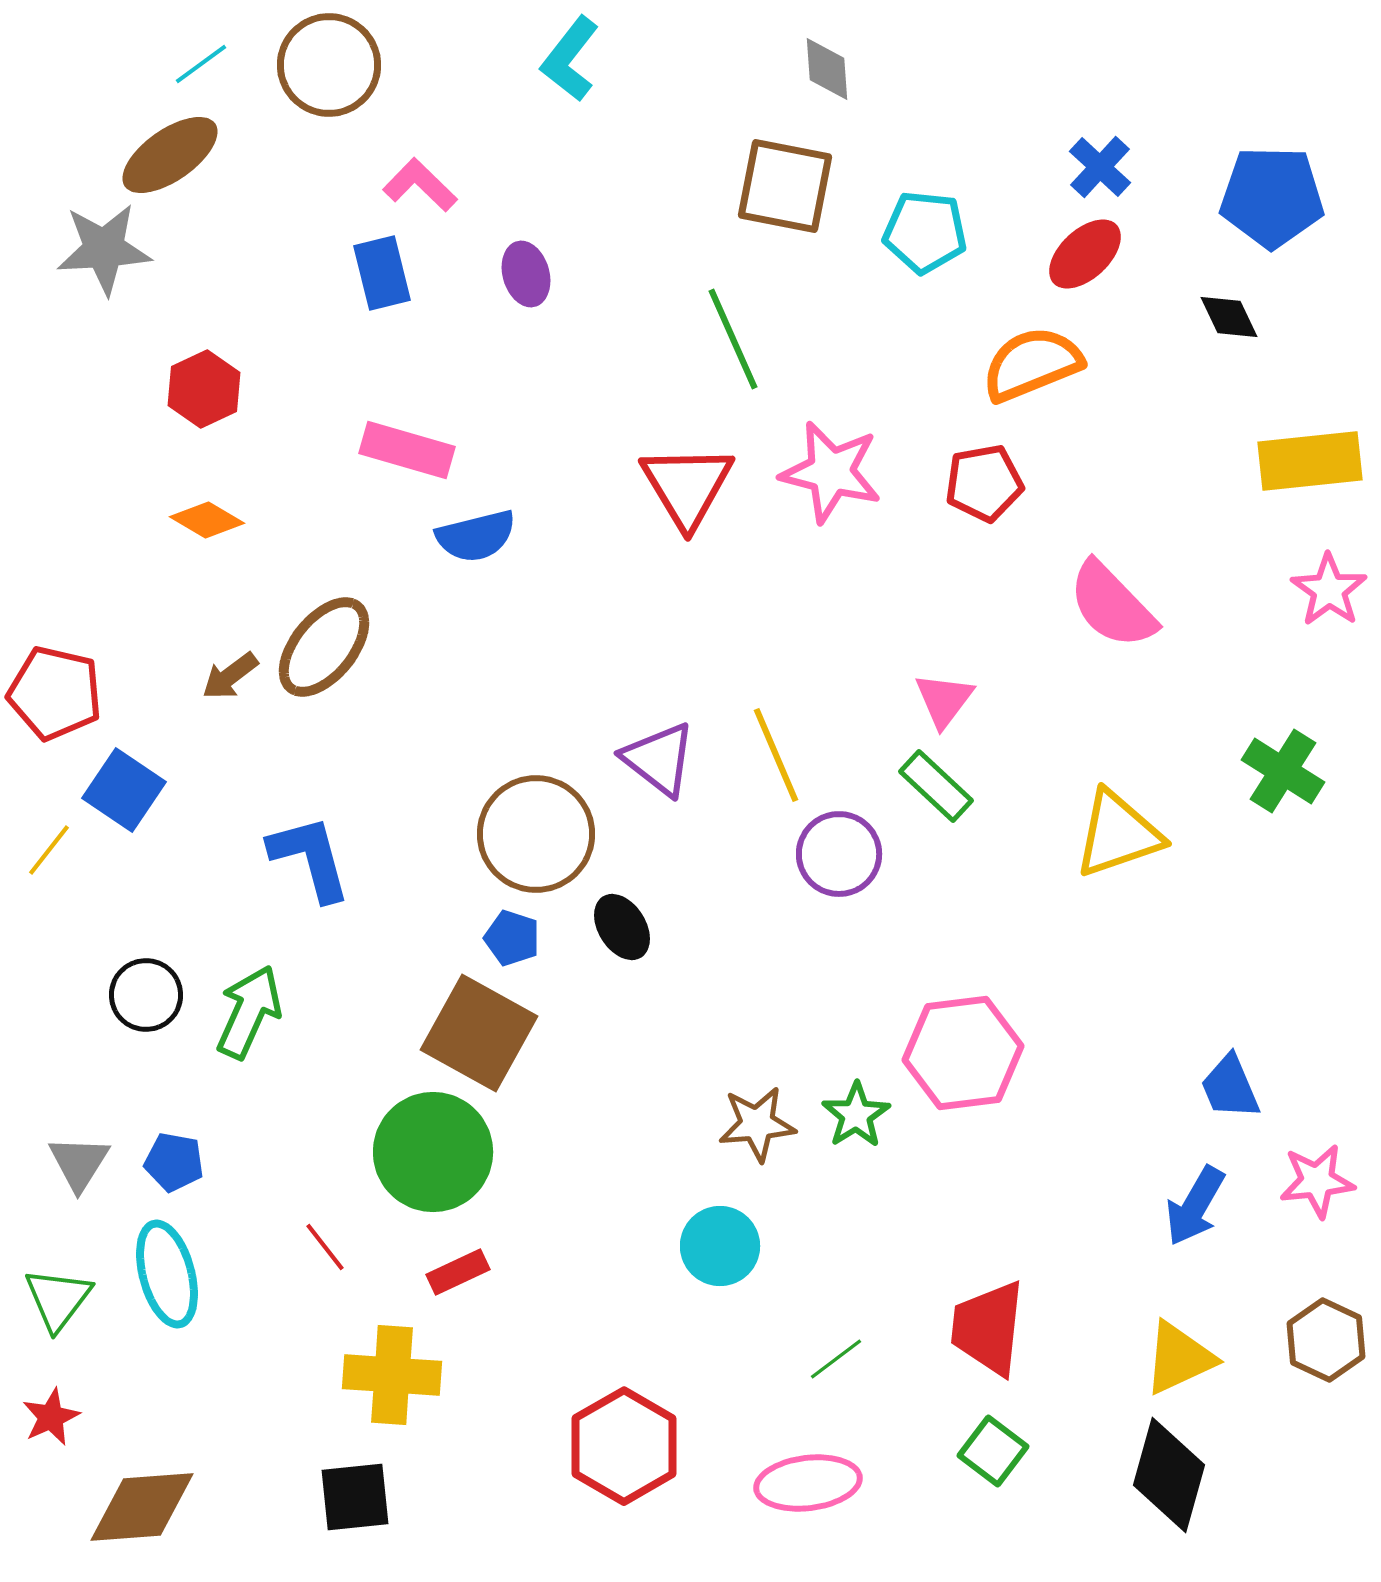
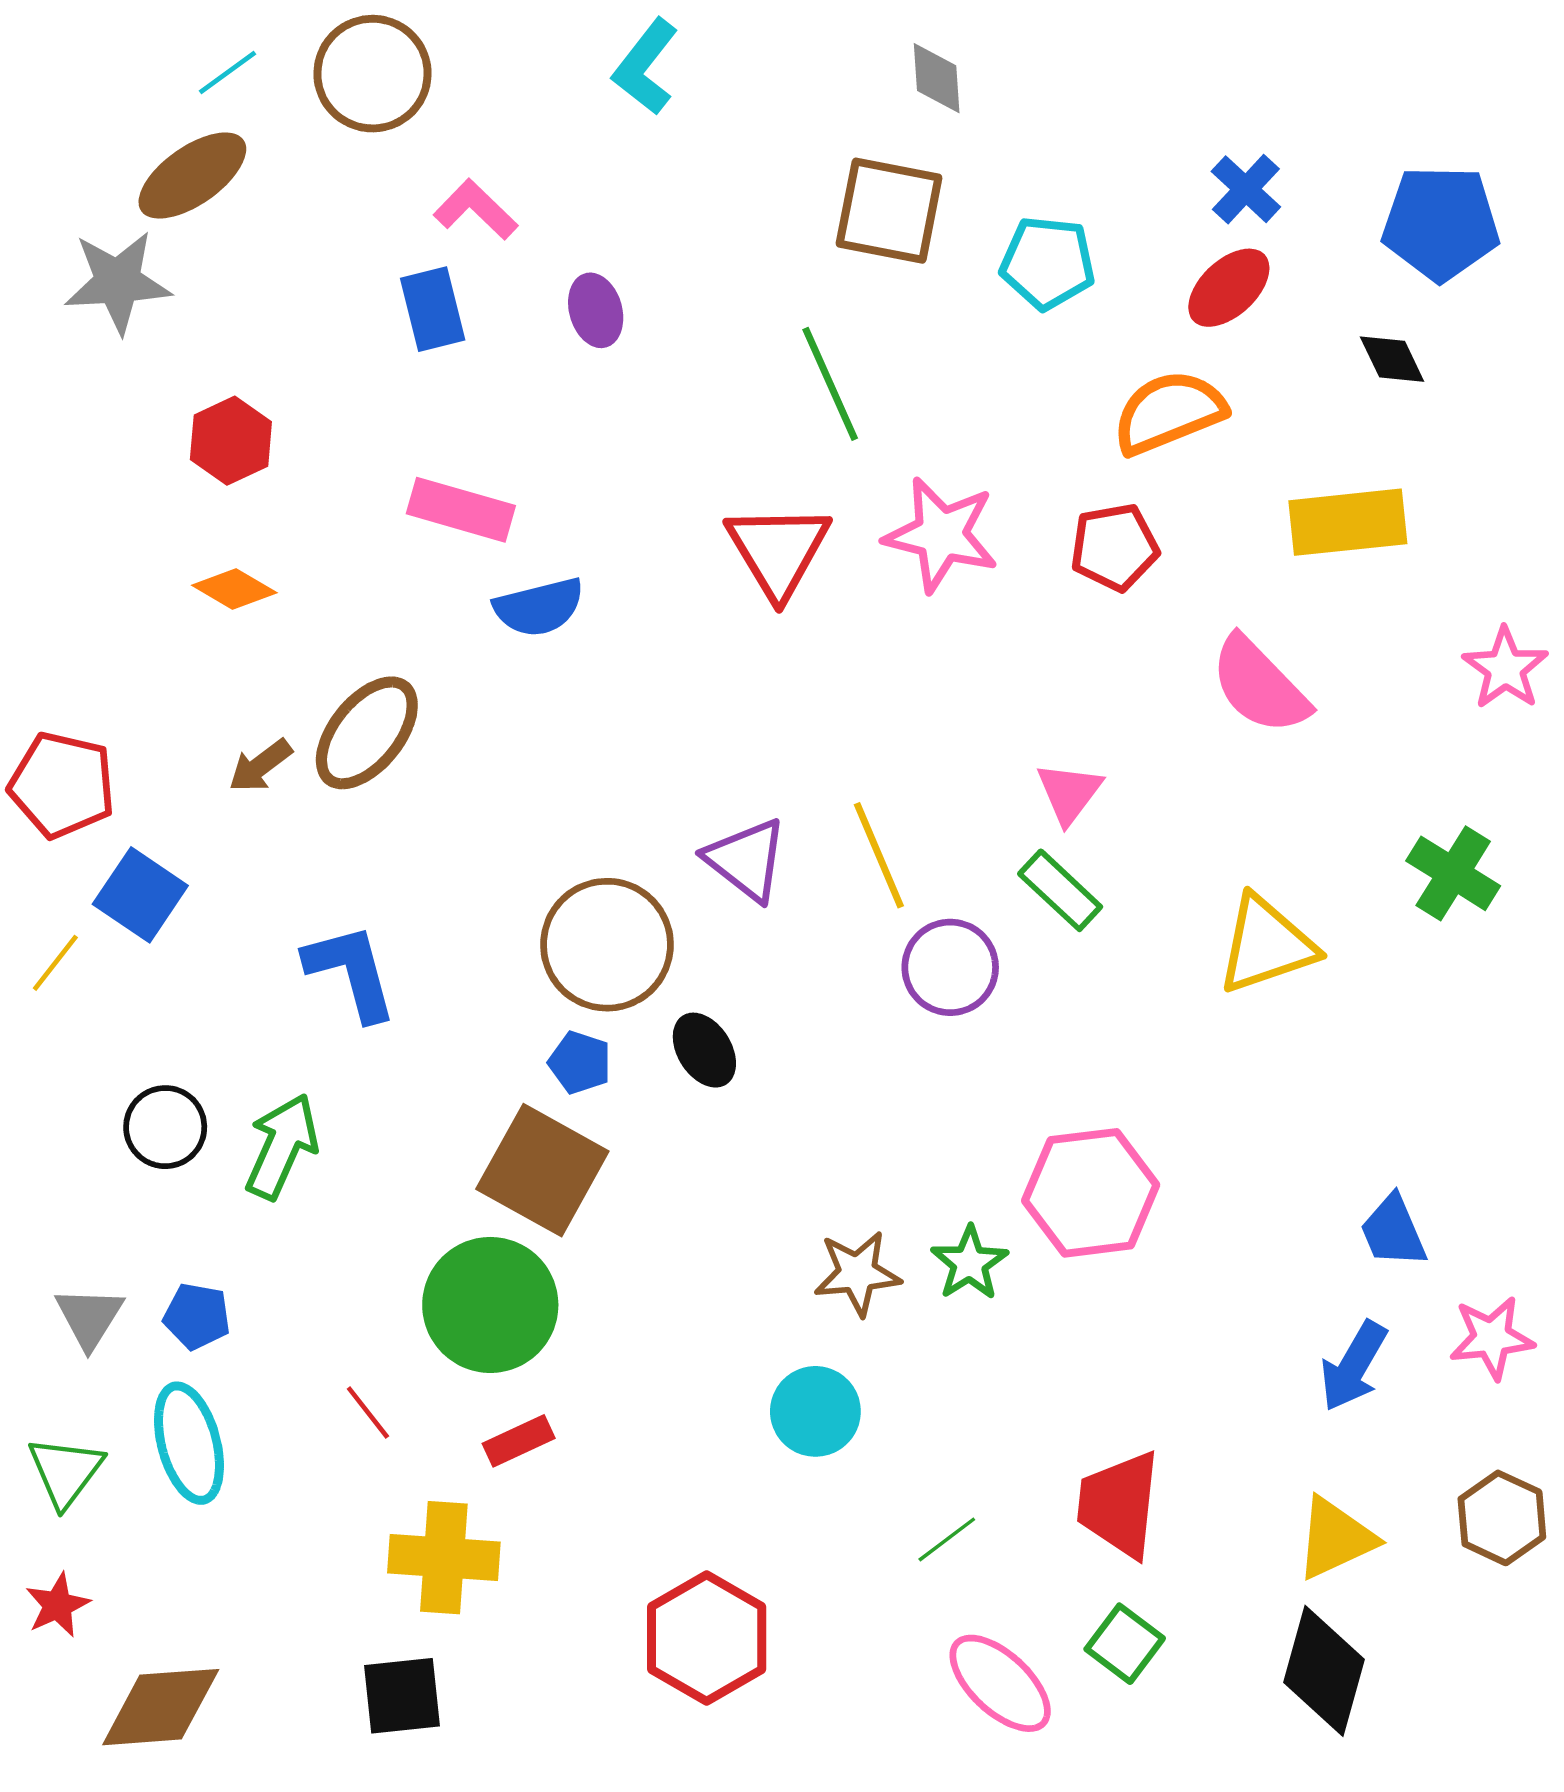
yellow rectangle: (1310, 461) -> (1348, 522), moved
pink ellipse: (808, 1483) -> (1000, 1683), moved, turned 50

